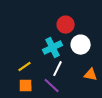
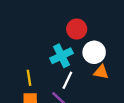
yellow line: (25, 67) -> (29, 78), turned -64
orange triangle: (91, 75) -> (101, 72), moved

